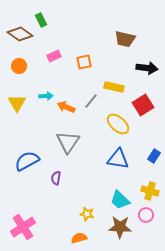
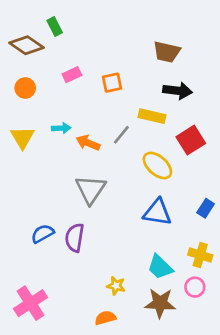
black arrow: (147, 68) -> (177, 91), moved
blue semicircle: (27, 161) -> (43, 234), moved, size x0.7
purple semicircle: (56, 178) -> (75, 238), size x1.5

